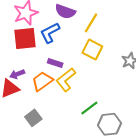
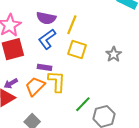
blue L-shape: (50, 33) -> (47, 39), moved
yellow L-shape: (66, 80) -> (57, 81), turned 140

